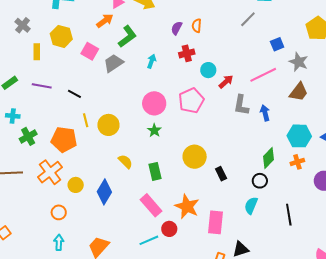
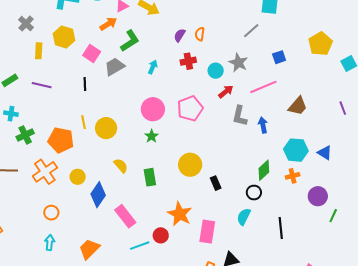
gray star: (299, 62) -> (238, 63), moved
cyan circle: (208, 70) -> (216, 71), moved
black line: (74, 94) -> (85, 84), moved, turned 56
yellow circle: (76, 185) -> (78, 177), moved
pink rectangle: (151, 205) -> (125, 216), moved

